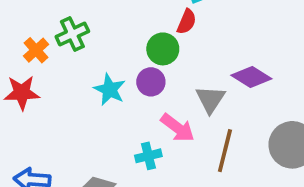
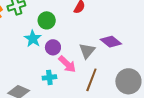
green circle: (163, 49) -> (47, 20), moved
purple circle: (151, 82) -> (53, 47), moved

